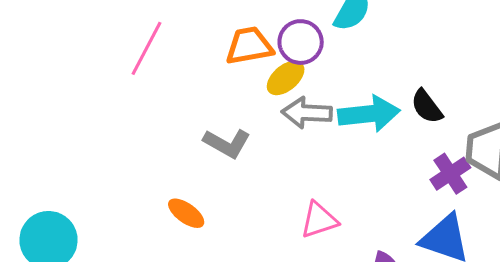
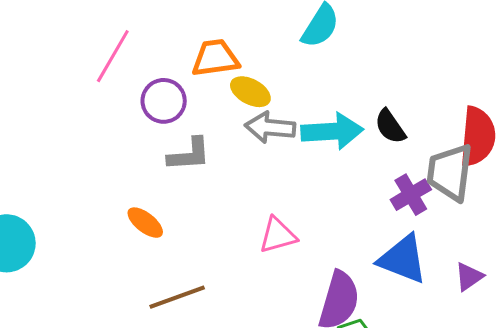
purple circle: (301, 42) -> (164, 101), moved
yellow ellipse: (286, 78) -> (250, 92), turned 66
gray L-shape: (227, 143) -> (189, 155), turned -36

